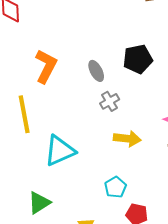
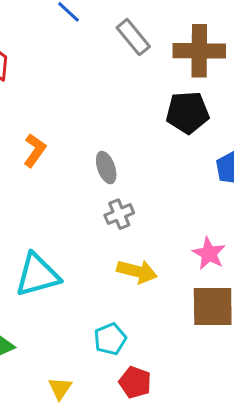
black pentagon: (138, 59) -> (187, 112), moved
orange L-shape: (46, 66) -> (35, 150), size x0.7

